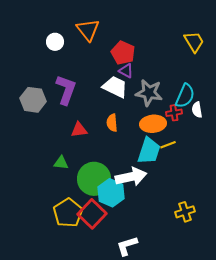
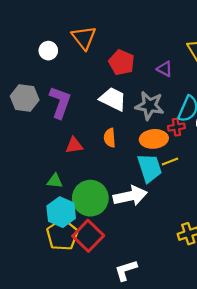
purple triangle: (126, 71) -> (165, 69), moved
gray hexagon: (33, 100) -> (25, 98), moved
cyan trapezoid: (149, 151) -> (150, 168), turned -36
cyan hexagon: (111, 193) -> (61, 212), moved

